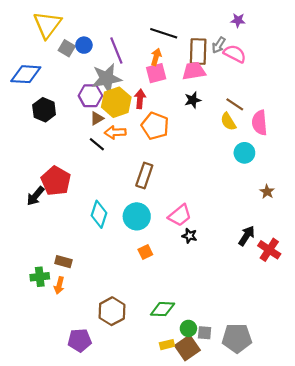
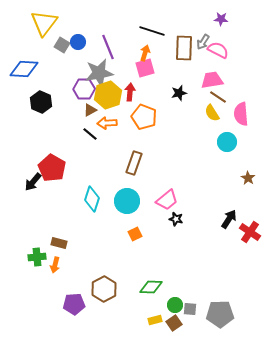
pink trapezoid: (194, 71) -> (212, 80), moved
purple pentagon: (80, 340) -> (74, 304), moved
brown square: (187, 348) -> (174, 323), size x0.7

